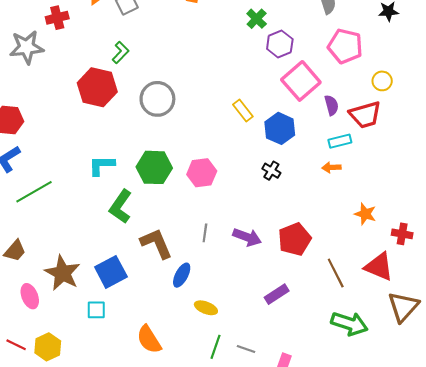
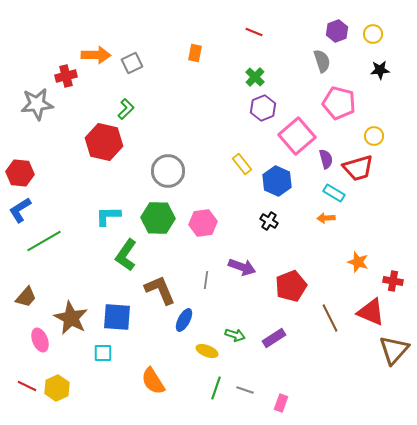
purple hexagon: (280, 44) -> (263, 108), moved
gray circle: (157, 99) -> (168, 171), moved
cyan rectangle: (340, 141) -> (334, 193), turned 45
purple arrow: (247, 237) -> (242, 267), moved
blue square: (111, 272) -> (117, 317), turned 32
green arrow: (349, 324) -> (235, 335), moved, size x0.6

